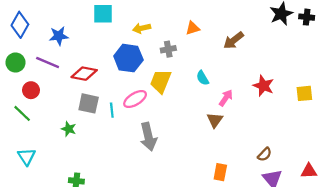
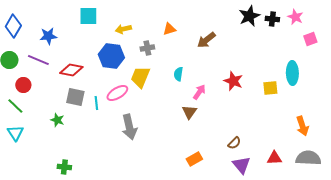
cyan semicircle: (203, 78) -> (178, 74), turned 40
cyan triangle: (27, 157) -> (15, 133), moved
orange rectangle: (220, 172) -> (194, 159), turned 49

